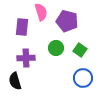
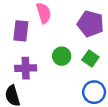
purple pentagon: (67, 21) -> (90, 24), moved

